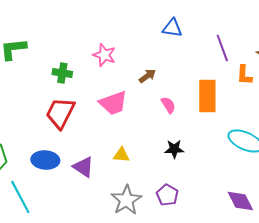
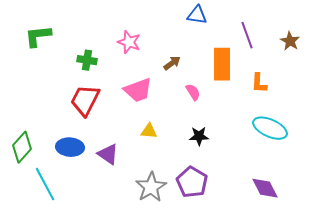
orange L-shape: (244, 75) -> (259, 83), moved
orange rectangle: (207, 96) -> (222, 64), moved
yellow triangle: (121, 155) -> (149, 131), moved
purple pentagon: (167, 195) -> (192, 182), size x1.4

